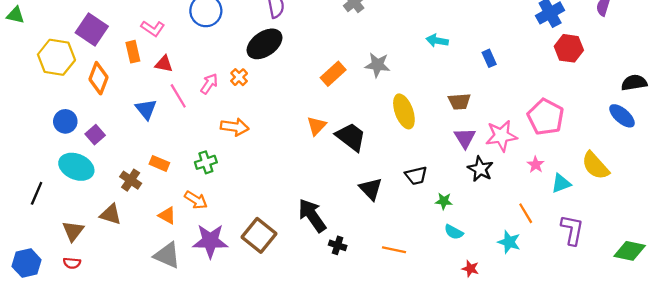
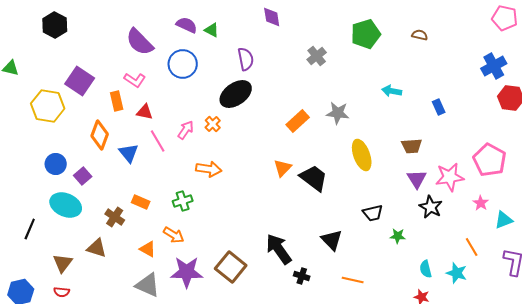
orange diamond: (98, 78) -> (100, 135), moved
black triangle: (371, 189) -> (332, 240), moved
cyan semicircle: (454, 232) -> (426, 269), moved, turned 48

